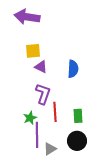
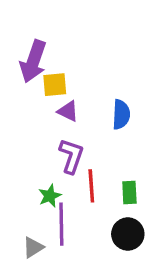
purple arrow: (27, 17) -> (33, 61), moved, turned -80
gray triangle: (50, 149) -> (33, 247), moved

